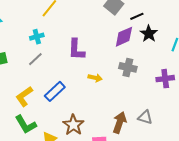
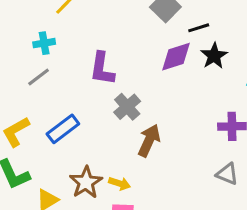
gray cross: (128, 67) -> (127, 107), moved, turned 30
yellow arrow: (95, 78) -> (120, 183), moved
gray triangle: (145, 117) -> (227, 174), moved
brown arrow: (120, 122) -> (149, 141), moved

